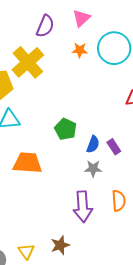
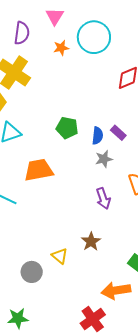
purple arrow: (83, 207) -> (103, 198), size x0.7

